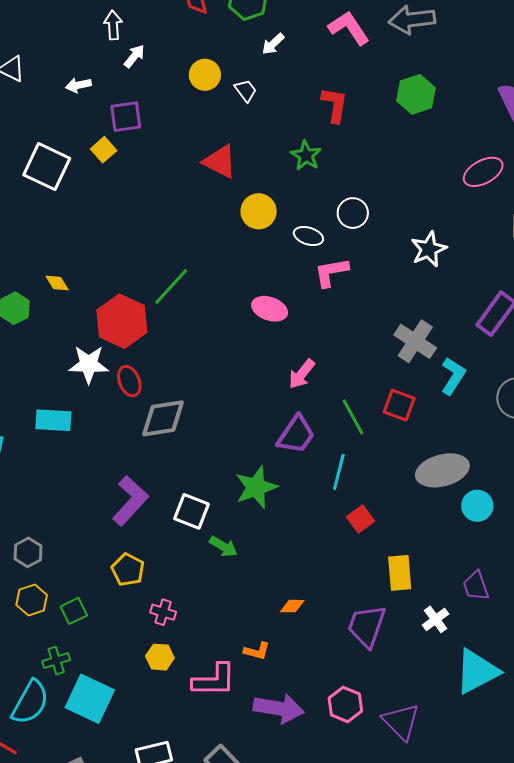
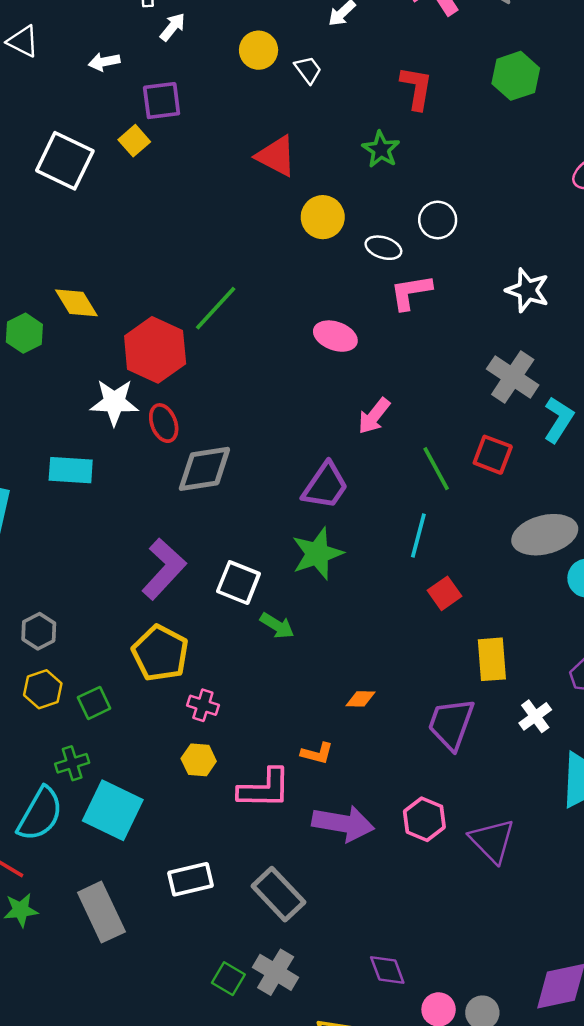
white star: (429, 249) -> (527, 290), moved, turned -30
yellow diamond: (57, 283) -> (76, 303), size x1.5
purple trapezoid: (296, 435) -> (325, 486), moved
yellow pentagon: (128, 570) -> (160, 653), size x1.4

